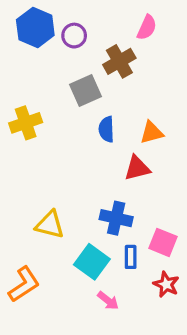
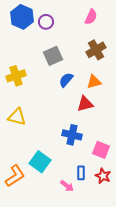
brown cross: (119, 61) -> (96, 50), moved
blue semicircle: (106, 129) -> (66, 80), turned 42
yellow triangle: (50, 225) -> (17, 117), moved
blue rectangle: (131, 257) -> (81, 173), moved
cyan square: (92, 262) -> (40, 162), moved

